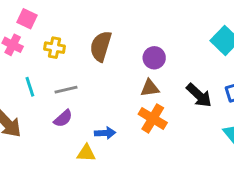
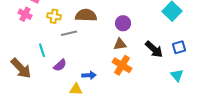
brown semicircle: (101, 46) -> (86, 15), turned 75
cyan line: (30, 87) -> (42, 50), moved
gray line: (66, 90) -> (69, 33), moved

